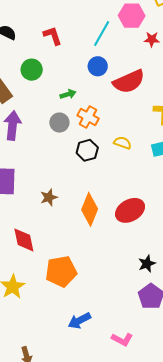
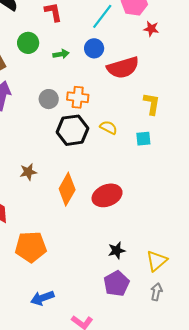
green arrow: (68, 94) -> (61, 54), moved
orange cross: (88, 117) -> (78, 97), turned -30
black hexagon: (87, 150) -> (72, 130), size x1.4

